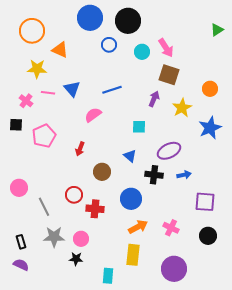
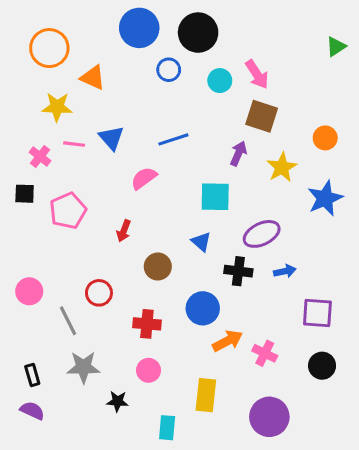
cyan square: (139, 127) -> (215, 197), size x1.5
red circle: (74, 195) -> (99, 293), moved
orange arrow: (138, 227) -> (228, 341), moved
pink circle: (81, 239) -> (149, 370), moved

